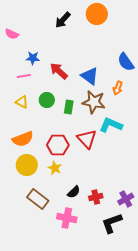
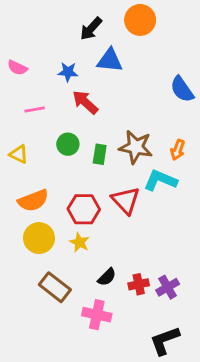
pink semicircle: (12, 34) -> (17, 68), moved
blue star: (33, 58) -> (68, 72), moved
blue triangle: (90, 76) -> (110, 60), moved, turned -30
orange arrow: (118, 88) -> (178, 150), moved
yellow triangle: (22, 102) -> (19, 154), moved
purple cross: (126, 199) -> (168, 287), moved
black L-shape: (112, 223) -> (165, 341), moved

